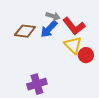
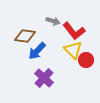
blue arrow: (49, 29) -> (37, 51), moved
purple cross: (37, 84) -> (44, 78), moved, turned -30

